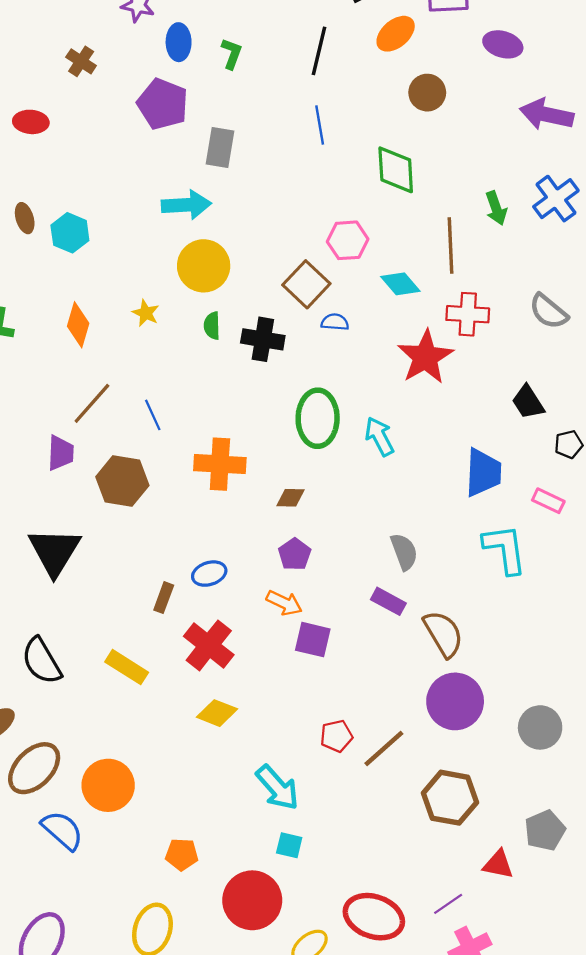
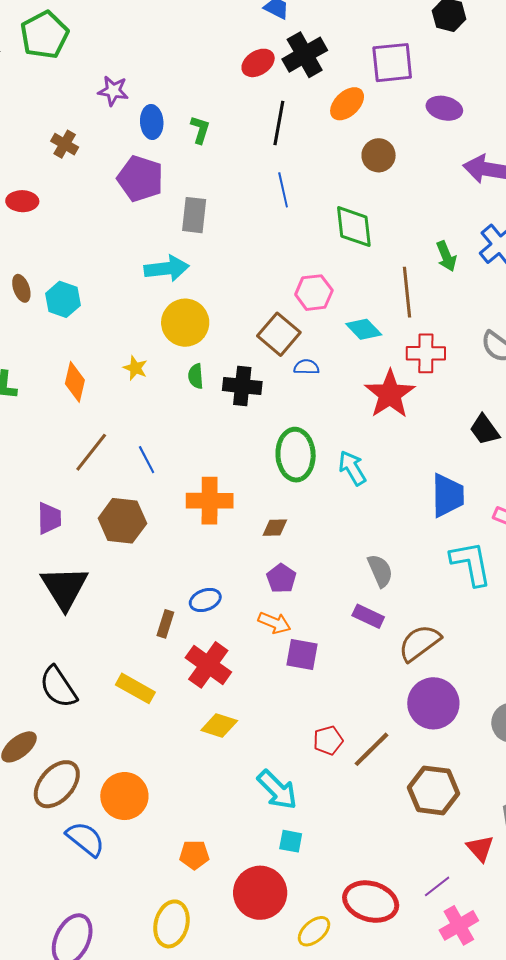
purple trapezoid: (61, 453) -> (49, 518), moved
brown semicircle: (443, 634) -> (420, 643), turned -93
red triangle: (498, 864) -> (480, 848), turned 40

